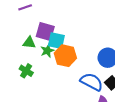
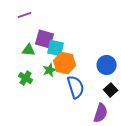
green star: (47, 51) -> (50, 70), moved
blue semicircle: (92, 82) -> (76, 87), moved, turned 45

